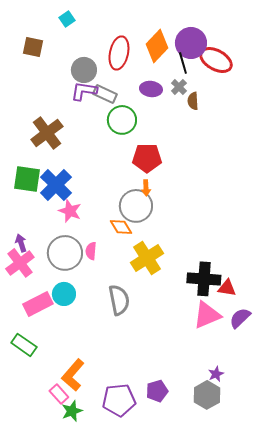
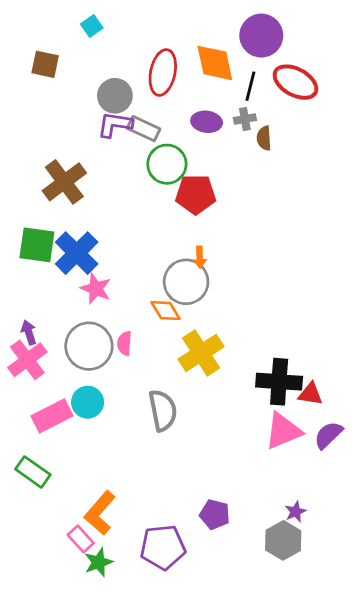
purple circle: (191, 43) -> (261, 36), moved
orange diamond: (157, 46) -> (215, 63), turned -56
black line: (183, 63) -> (250, 86), turned 30
gray cross: (179, 87) -> (245, 119), turned 35
red pentagon: (147, 158) -> (196, 194), moved
purple pentagon: (157, 391) -> (215, 514), moved, turned 30

